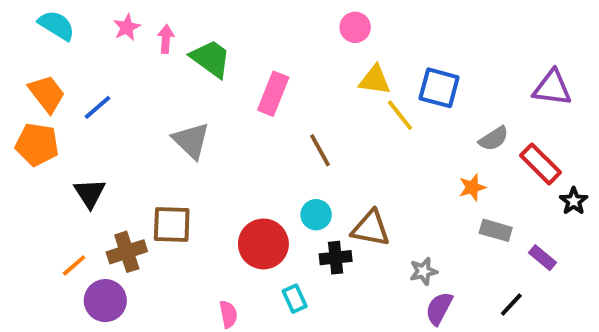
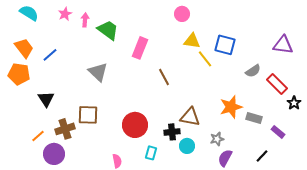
orange star: (472, 187) -> (231, 107), moved, size x1.6
cyan circle: (316, 215) -> (187, 146), moved
cyan rectangle: (295, 299) -> (151, 153), turned 40

